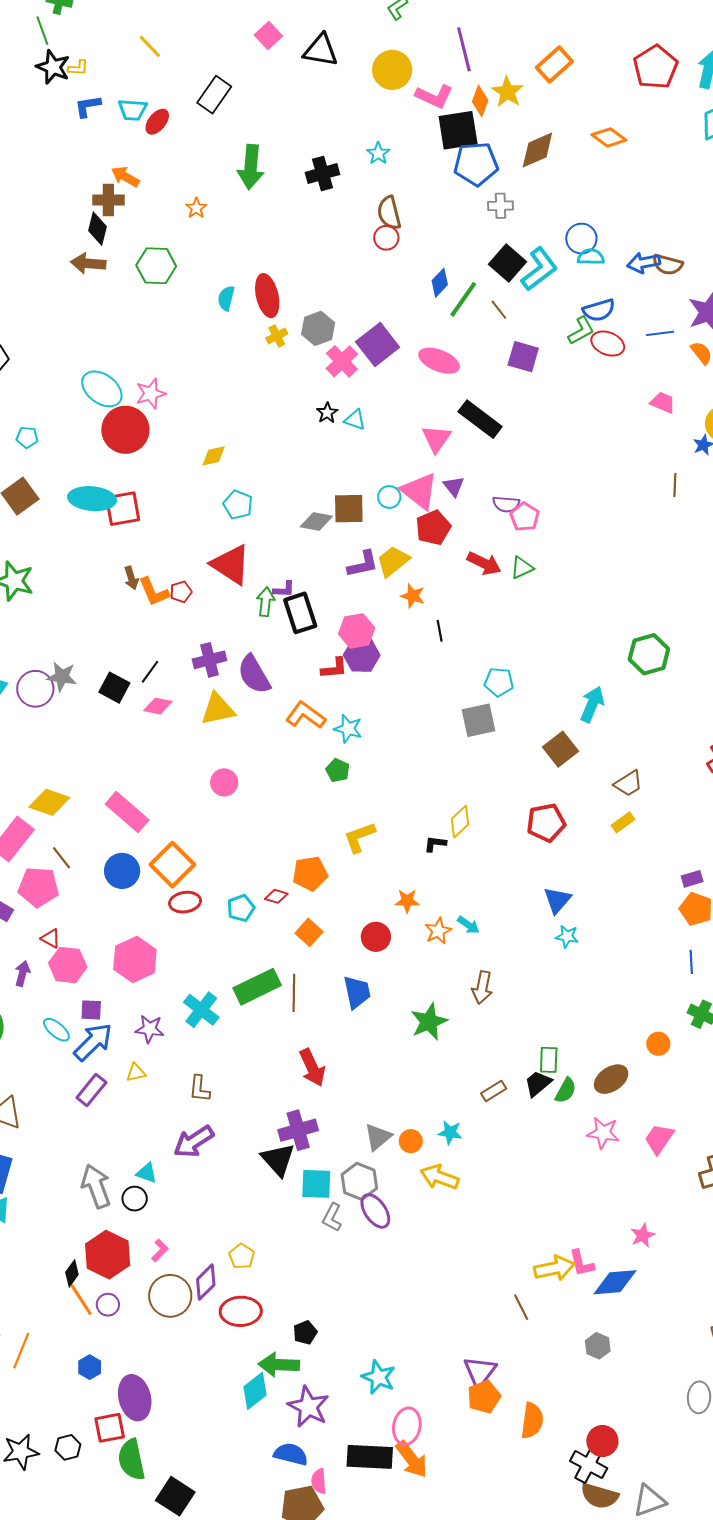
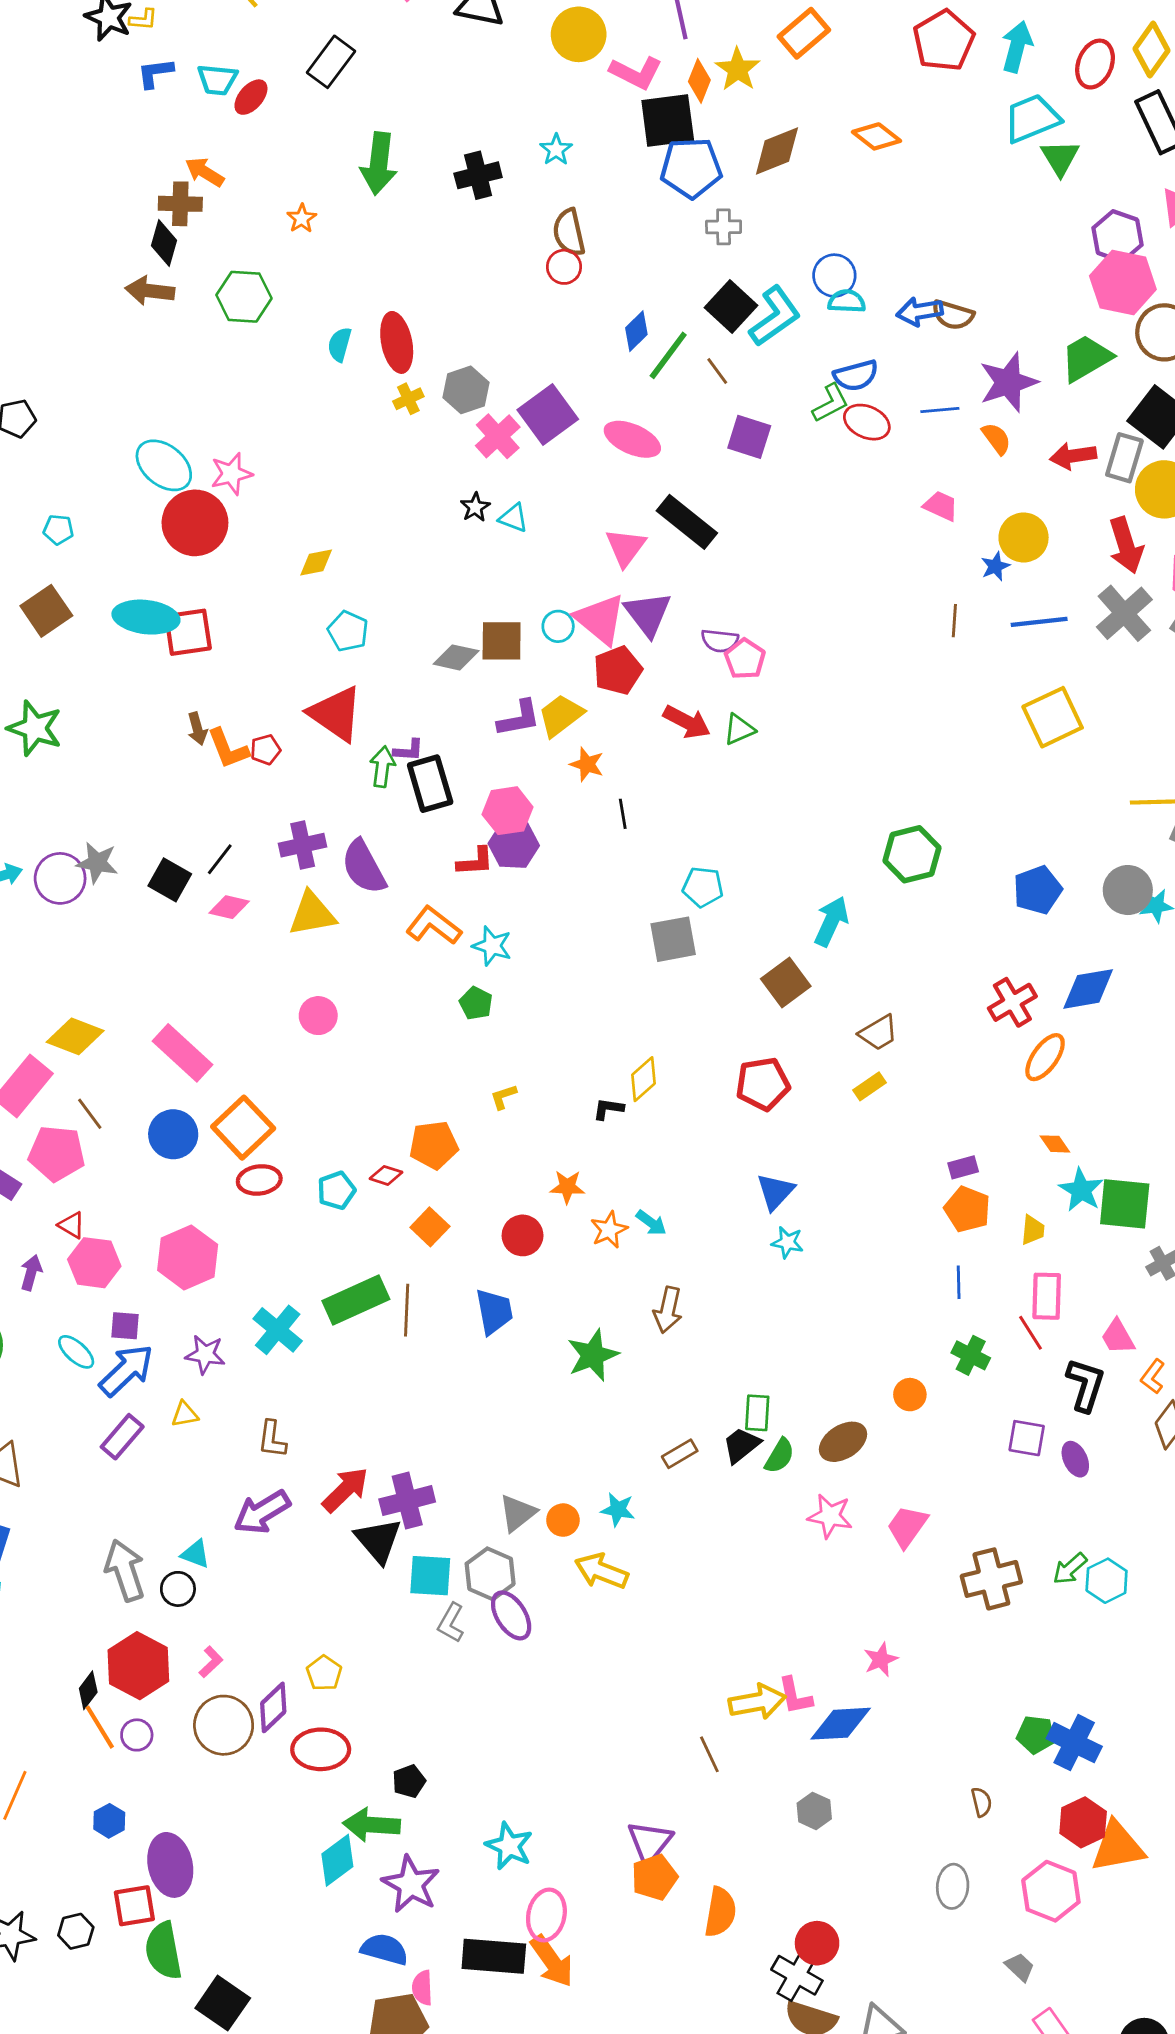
purple triangle: (454, 486) -> (648, 614), size x1.6
yellow L-shape: (359, 837) -> (503, 1097), size x0.6
red arrow: (312, 1068) -> (345, 1490), moved, turned -111

